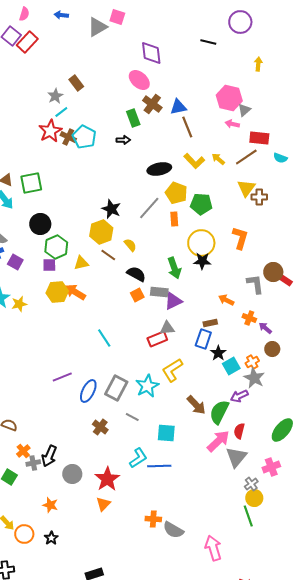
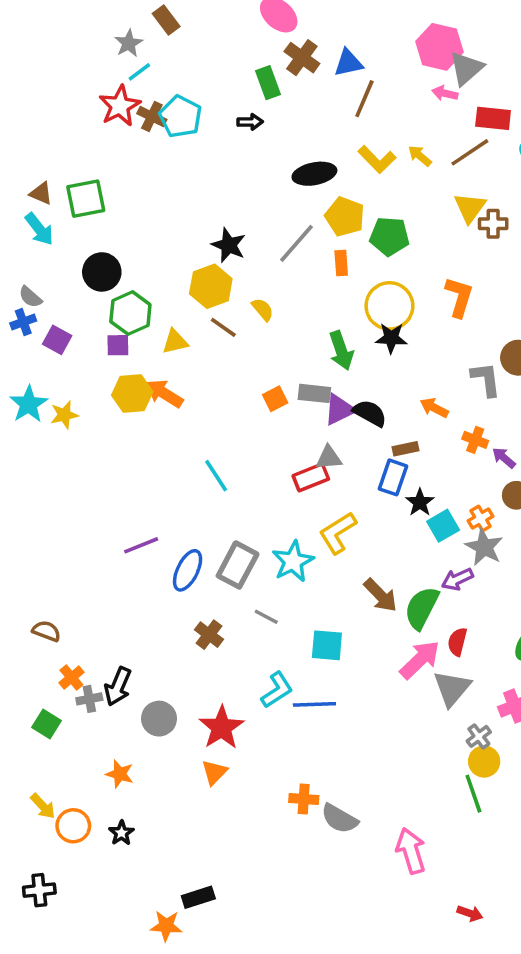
gray triangle: (244, 110) -> (466, 68), size x1.5
brown line: (187, 127) -> (364, 99), turned 45
black semicircle: (136, 274) -> (370, 413), moved

